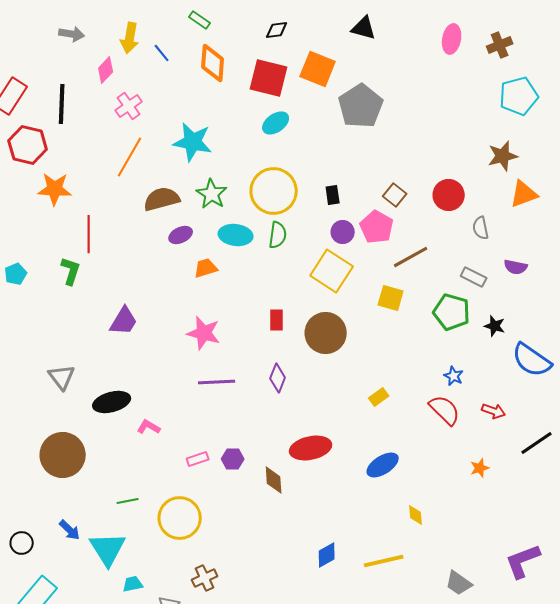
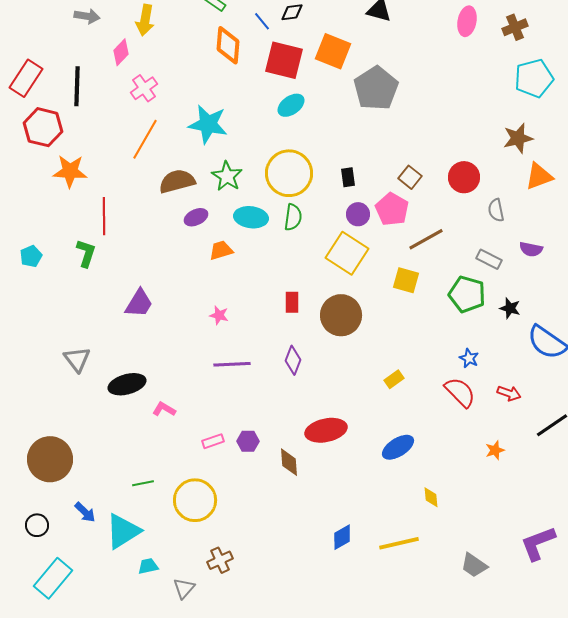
blue line: (162, 53) -> (262, 21), moved
pink star: (204, 333) -> (219, 315), size x0.6
brown circle: (63, 455) -> (50, 459), moved
cyan triangle: (108, 549) -> (123, 531), turned 30

